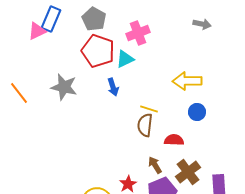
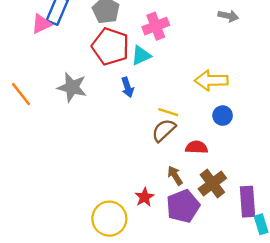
brown semicircle: (145, 125) -> (164, 130), turned 40

